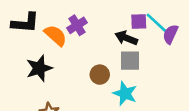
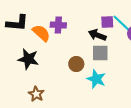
purple cross: (77, 25) -> (58, 25), turned 35
black star: (39, 68) -> (28, 59), turned 30

